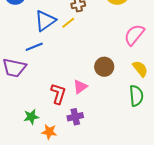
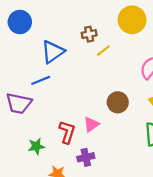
yellow line: (68, 23) -> (103, 51), moved
green star: (31, 117) -> (36, 146), moved

